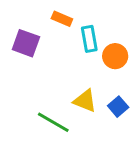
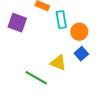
blue square: (118, 107) -> (81, 54), moved

